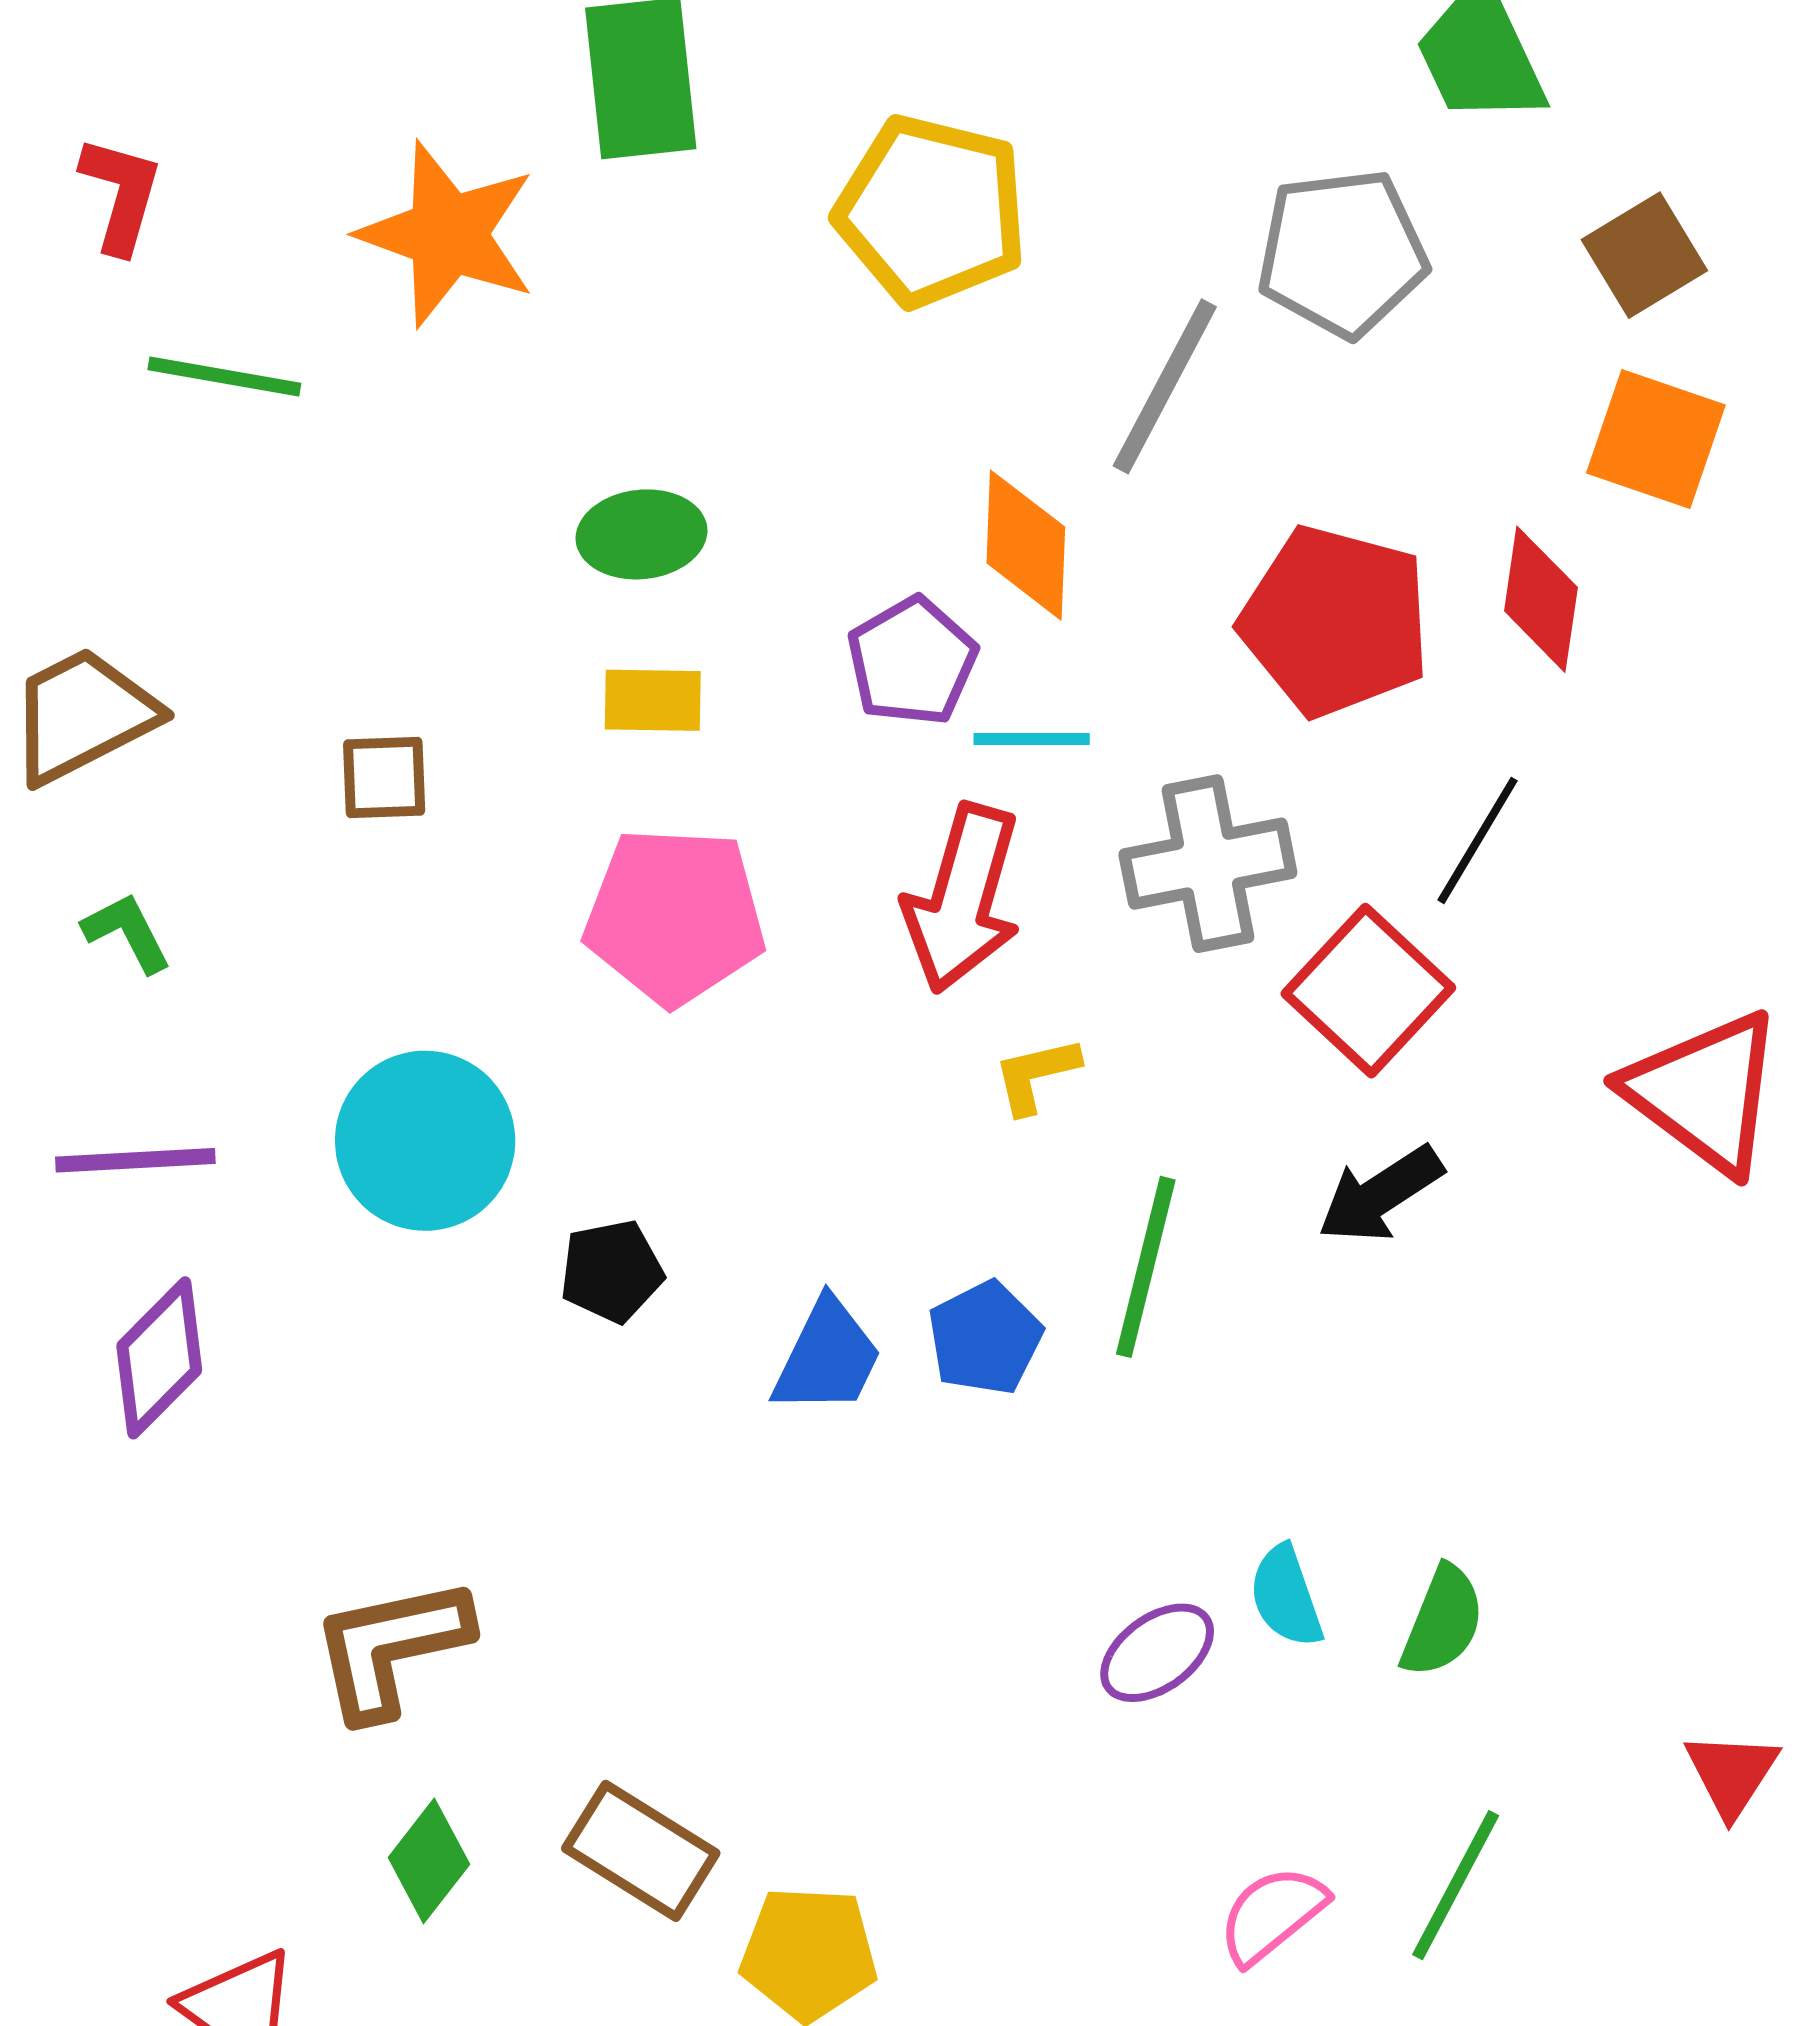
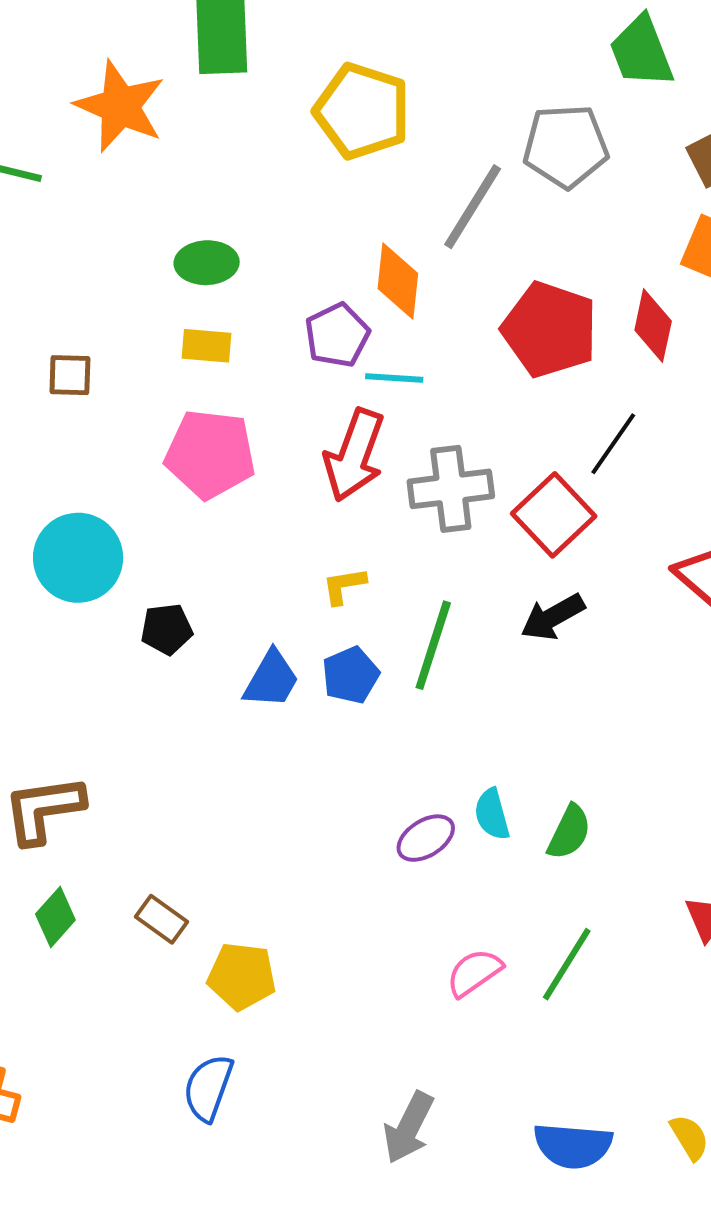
gray cross: (1208, 864) -> (451, 489), moved
yellow L-shape: (1036, 1075) -> (344, 586), moved
brown rectangle: (641, 1851) -> (161, 919), size x0.7

